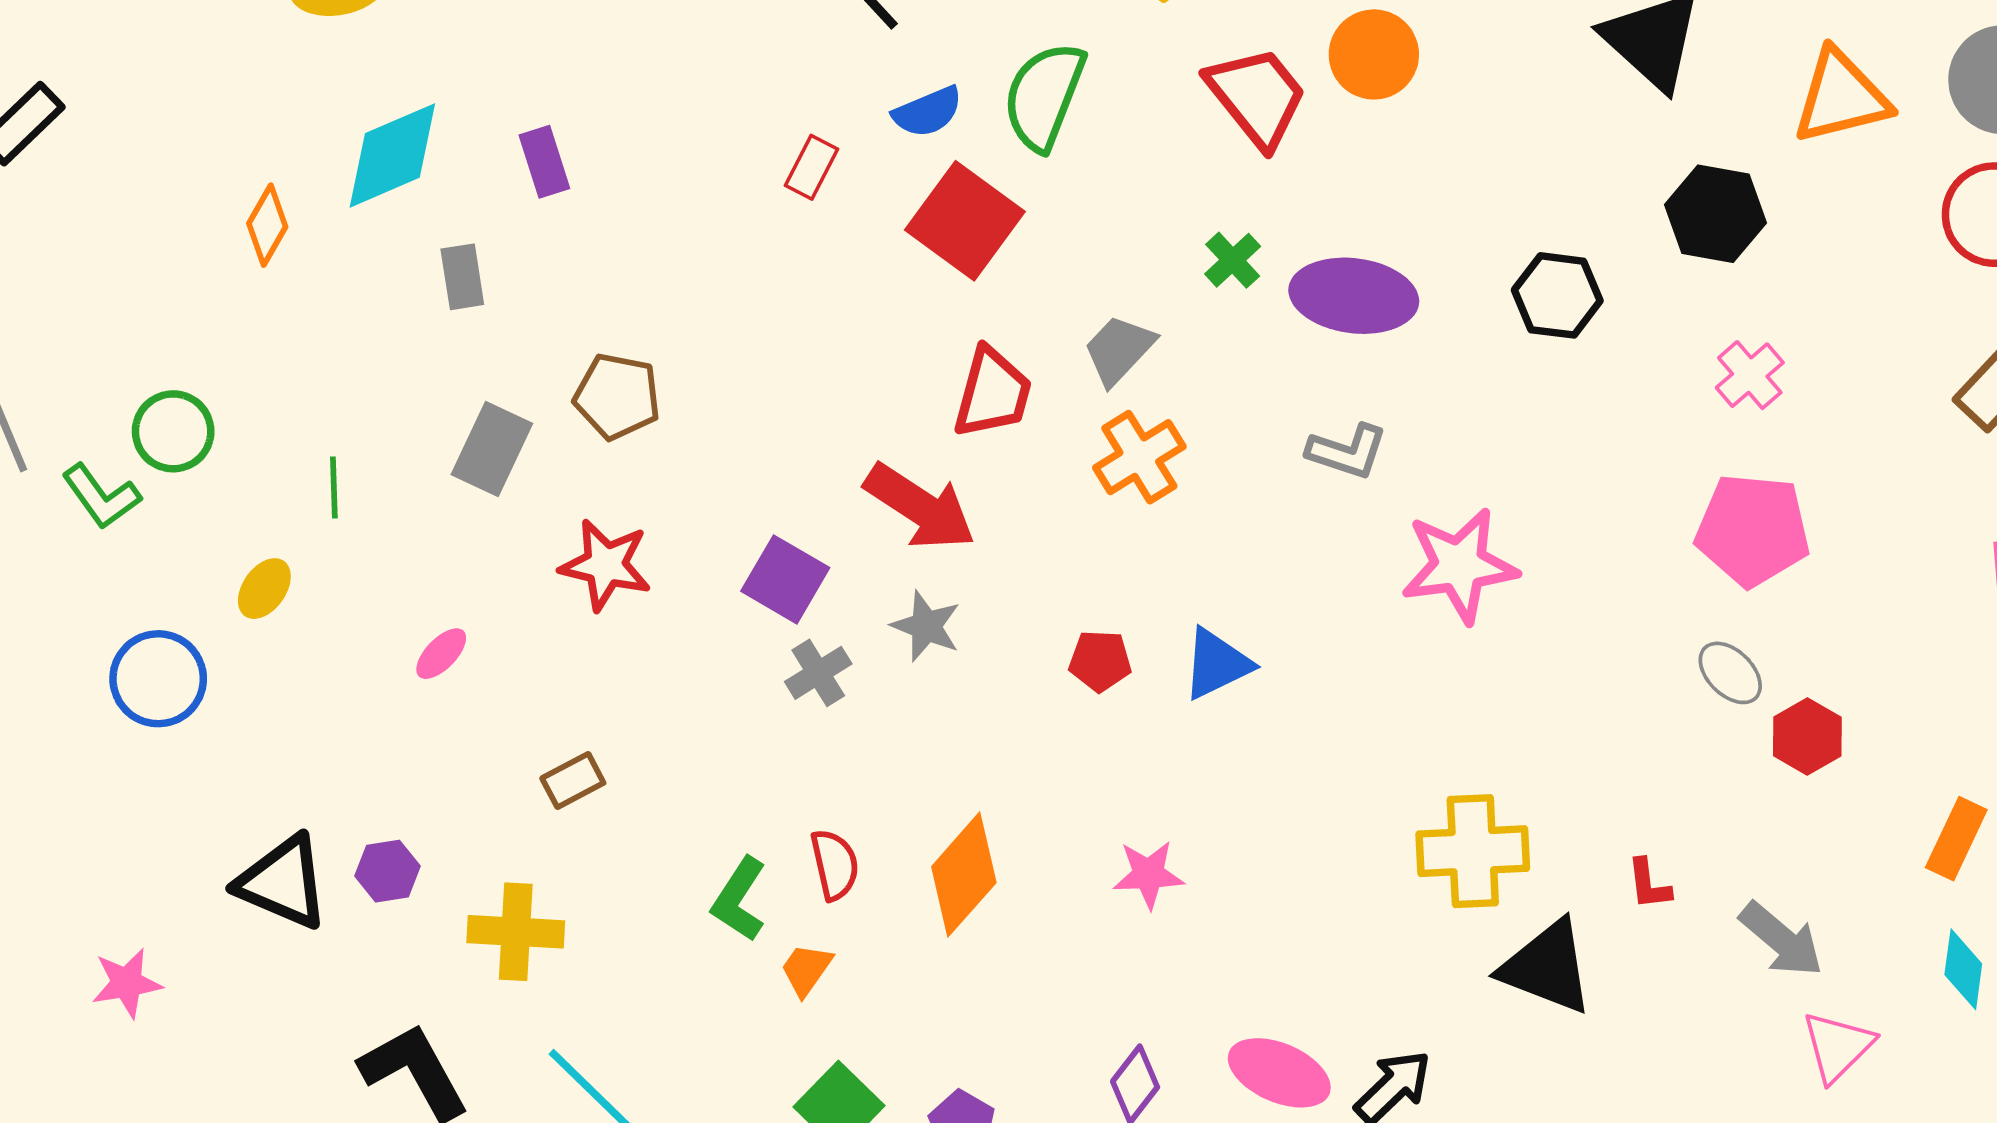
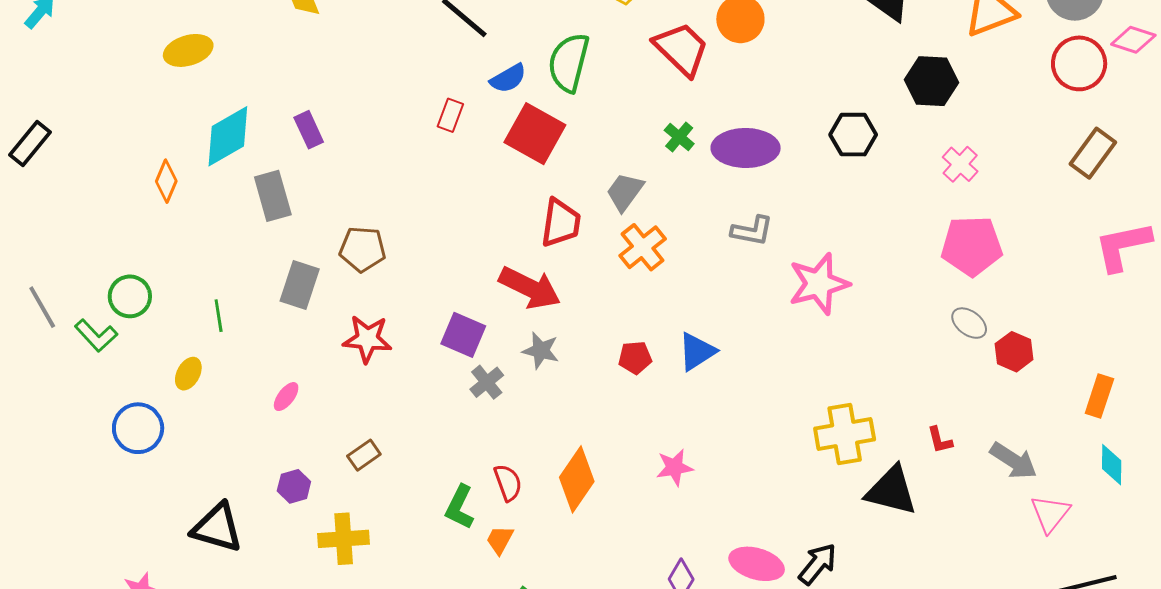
gray rectangle: (462, 277) -> (273, 196), size x1.4
purple hexagon: (387, 871) -> (294, 486), moved

